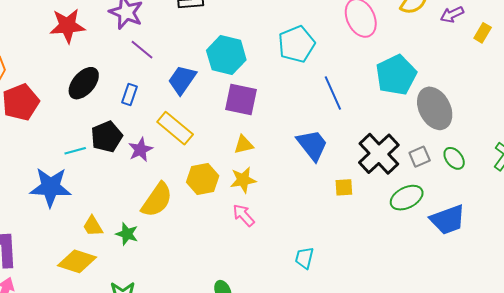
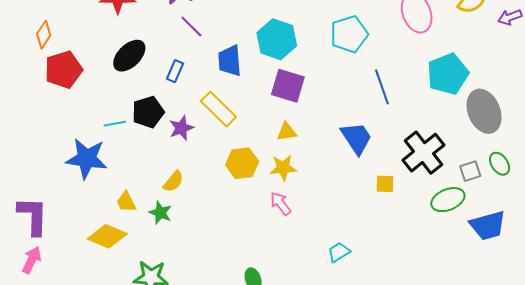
blue trapezoid: (182, 80) -> (230, 61), turned -44
gray square: (420, 157) -> (470, 171), moved
yellow semicircle: (157, 200) -> (173, 181), moved, size x0.6
cyan trapezoid: (304, 258) -> (339, 252), turned 40

